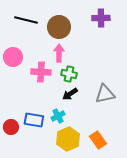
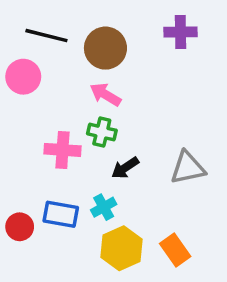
pink arrow: (59, 53) -> (105, 95), turned -60
pink circle: (13, 57) -> (23, 77), moved
pink cross: (41, 72) -> (63, 150), moved
green cross: (69, 74) -> (102, 132), moved

